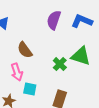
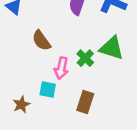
pink arrow: (17, 72) -> (61, 68), moved, turned 30

